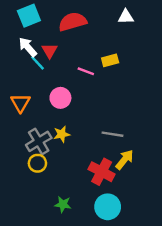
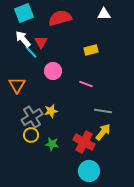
pink line: (86, 71) -> (86, 84), moved
pink circle: (60, 98) -> (53, 71), moved
gray line: (112, 134) -> (103, 111), moved
green star: (63, 204) -> (52, 144), moved

